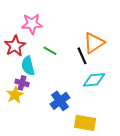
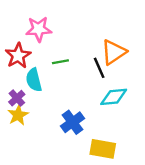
green line: (50, 51) -> (60, 62), turned -40
purple cross: (22, 83) -> (17, 98), moved, turned 32

